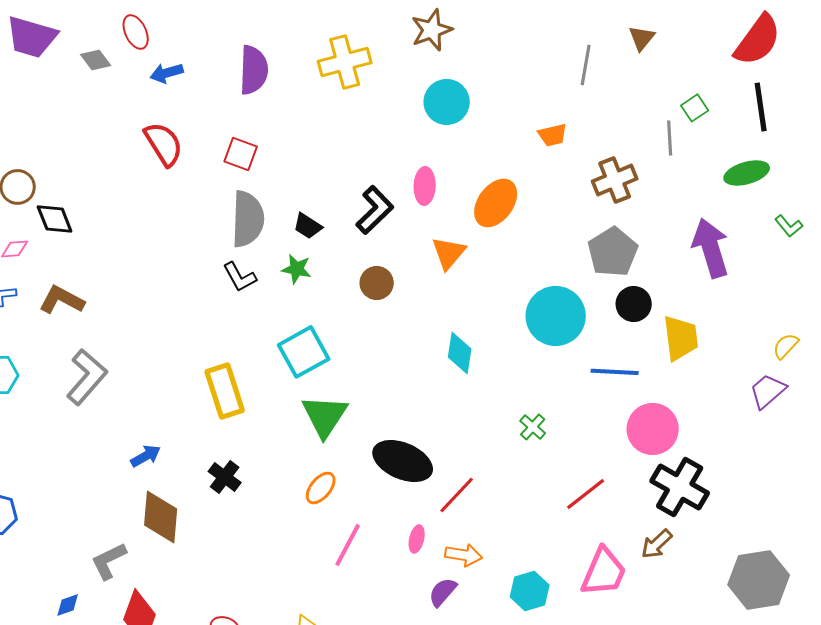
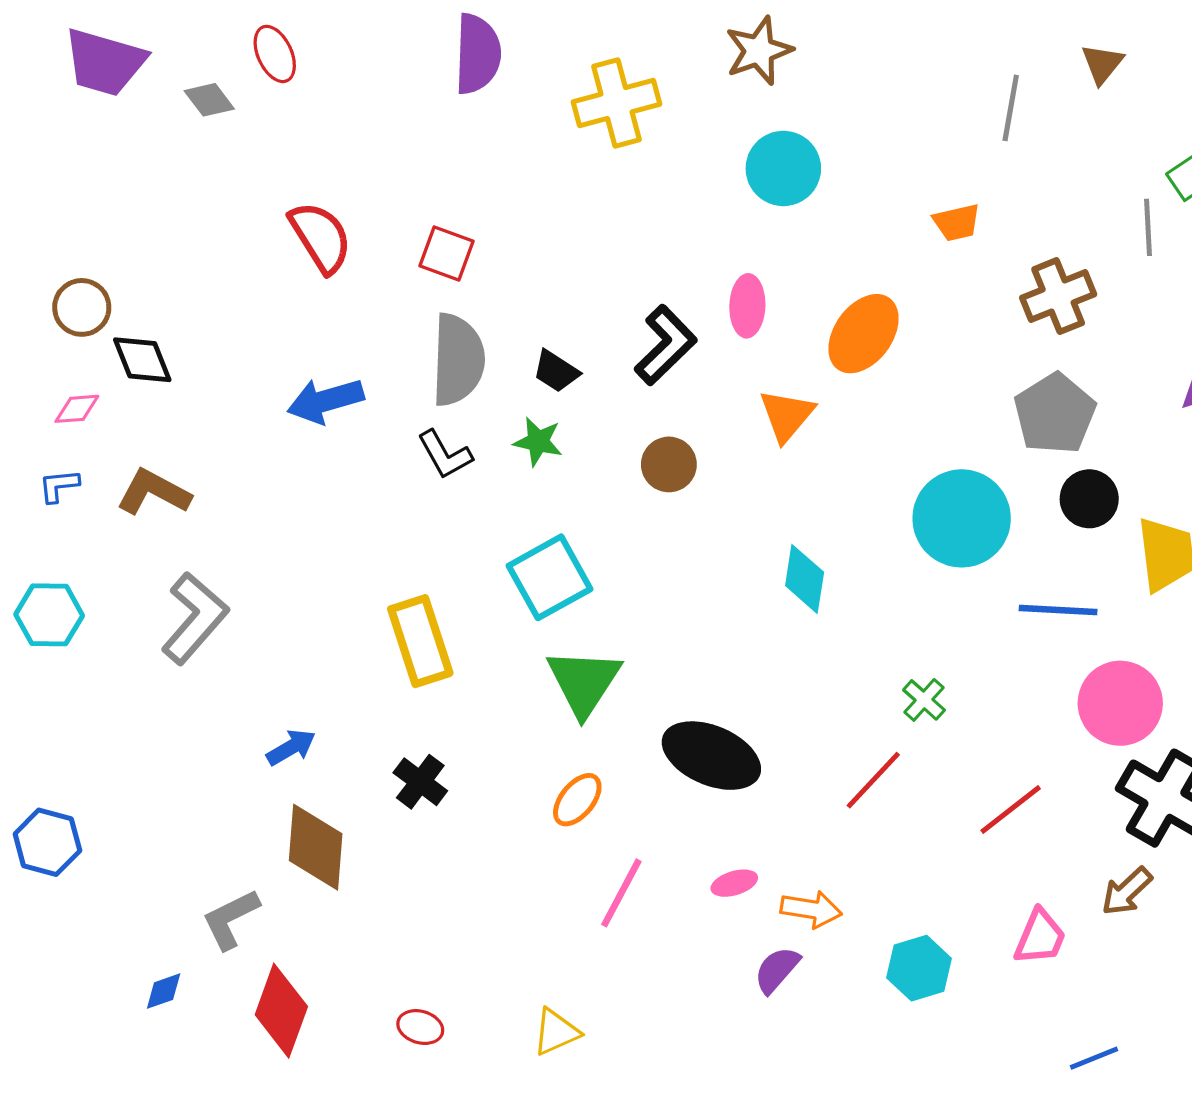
purple semicircle: (254, 70) -> (478, 54), moved
blue arrow: (167, 73) -> (325, 401), moved, size x1.4
red line: (457, 495) -> (873, 780), moved
pink ellipse: (417, 539) -> (734, 883), turned 60
pink trapezoid: (604, 572) -> (1040, 937), size x0.7

